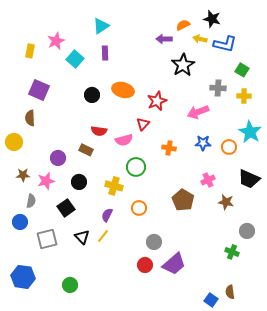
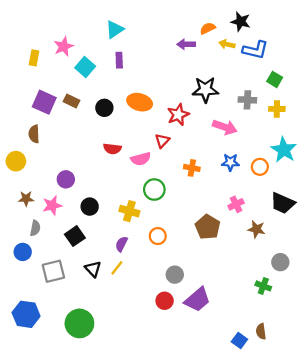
black star: (183, 65) -> (205, 90), moved, turned 30
pink arrow: (198, 112) -> (225, 127), turned -140
brown rectangle: (86, 150) -> (71, 101), moved
green circle: (70, 285) -> (79, 323), size x1.6

